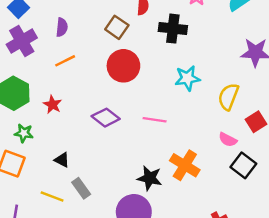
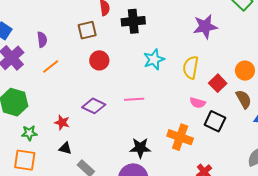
brown square: (117, 27) -> (87, 30), turned -36
red circle: (123, 66) -> (99, 60), size x0.7
red star: (52, 105) -> (62, 122), moved
orange cross: (185, 165) -> (180, 137), moved

